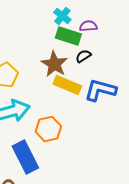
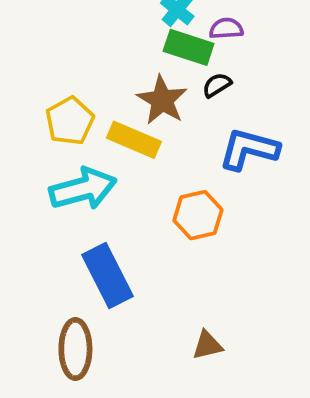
yellow rectangle: (67, 85) -> (134, 140), moved
orange hexagon: (48, 129) -> (198, 215), moved

